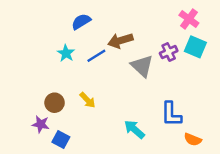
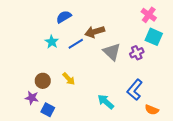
purple cross: (169, 52) -> (137, 53), moved
blue L-shape: (171, 114) -> (135, 90), turned 40

